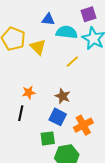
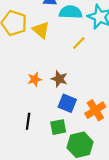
brown star: (63, 96) -> (59, 79), moved
black line: (21, 113) -> (28, 121), moved

